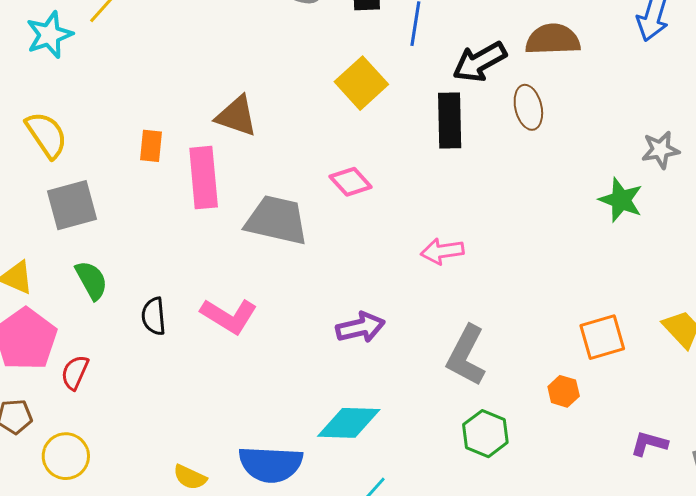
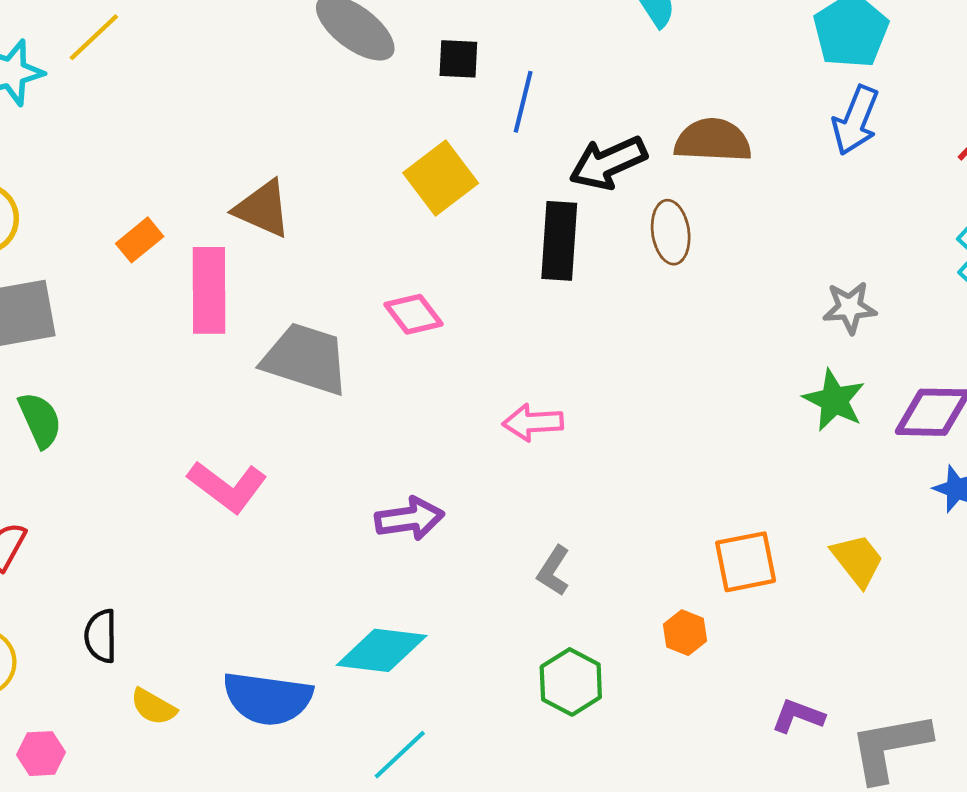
orange rectangle: (151, 146) -> (140, 240), turned 40
green star: (621, 200) -> (834, 400), moved
black semicircle: (154, 316) -> (101, 636), moved
gray L-shape: (466, 356) -> (554, 571), size x0.6

